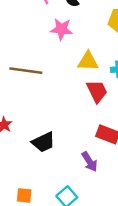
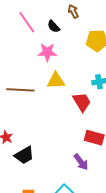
yellow triangle: (88, 61) -> (56, 81), moved
black trapezoid: (43, 142) -> (24, 155), moved

